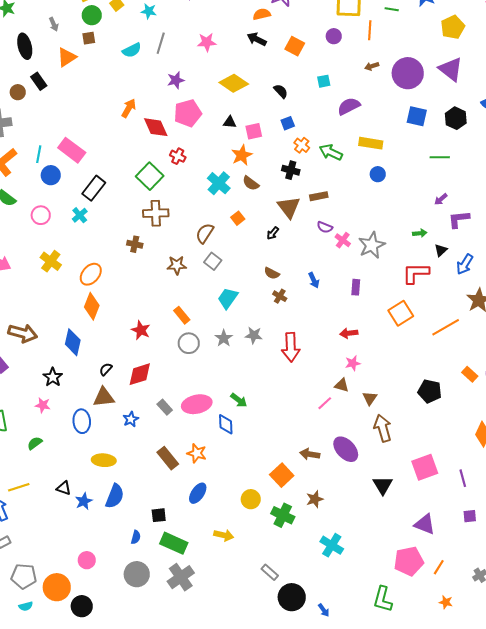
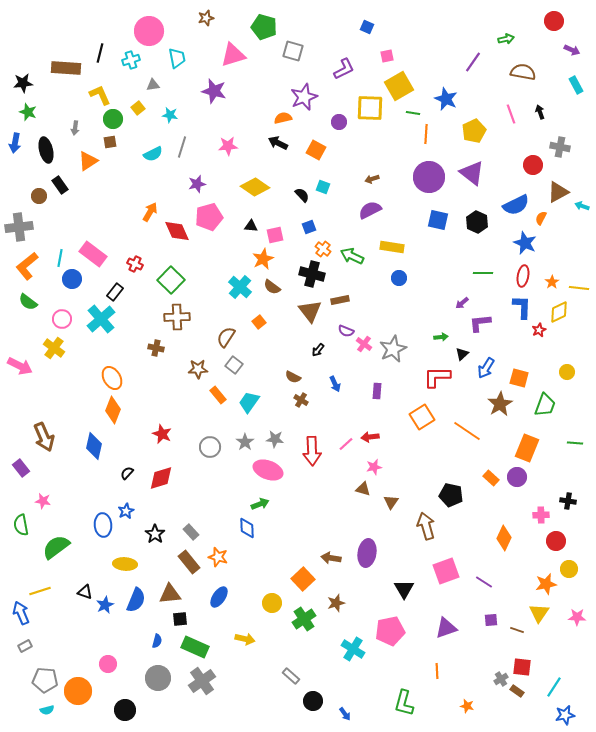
gray arrow: (54, 24) -> (75, 128), turned 32
orange line: (370, 30) -> (426, 134), moved
purple circle: (334, 36) -> (339, 122), moved
brown arrow: (372, 66) -> (372, 179), moved
cyan square: (324, 81) -> (323, 187), moved, turned 32
red cross: (178, 156) -> (135, 264), moved
green line: (440, 157) -> (483, 273), moved
black cross: (291, 170) -> (312, 274), size x1.4
black rectangle: (94, 188) -> (115, 292), size x0.7
cyan cross: (80, 215) -> (101, 319), size x1.8
black arrow: (273, 233) -> (318, 350), moved
yellow cross: (51, 261) -> (54, 348), moved
orange ellipse: (91, 274) -> (112, 378), turned -70
orange rectangle: (182, 315) -> (218, 395), moved
orange line: (446, 327) -> (467, 431), turned 64
brown arrow: (23, 333) -> (44, 437), turned 52
black star: (53, 377) -> (155, 534), moved
brown triangle: (104, 397) -> (170, 594), moved
green arrow: (239, 400) -> (260, 504), turned -60
pink line: (325, 403) -> (346, 444), moved
pink ellipse: (197, 404) -> (268, 470), moved, turned 32
pink star: (43, 405) -> (43, 501), moved
gray rectangle: (165, 407) -> (191, 532), moved
blue star: (131, 419) -> (126, 511), moved
brown arrow: (383, 428) -> (426, 526), moved
green semicircle: (35, 443) -> (56, 547), size x1.8
purple ellipse: (346, 449) -> (367, 553), turned 52
purple line: (463, 478) -> (484, 582), turned -42
green cross: (283, 515) -> (304, 619), turned 30
purple triangle: (425, 524) -> (446, 628), turned -40
pink pentagon: (409, 561) -> (390, 631), moved
orange line: (439, 567) -> (437, 671), moved, turned -35
black circle: (292, 597) -> (313, 701), size x0.7
black circle: (82, 606) -> (125, 710), moved

